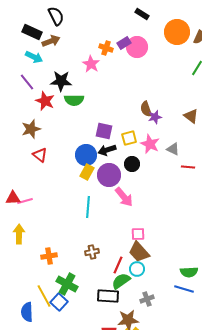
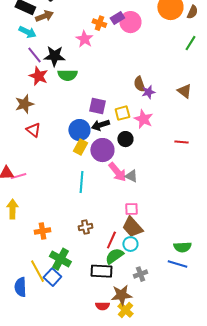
purple line: (27, 82) -> (34, 55), moved
gray triangle: (173, 149) -> (131, 176), moved

